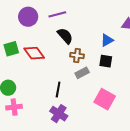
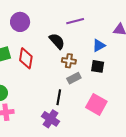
purple line: (57, 14) -> (75, 21), moved
red diamond: (34, 53) -> (26, 58), turned 45
black line: (58, 90) -> (59, 97), moved

